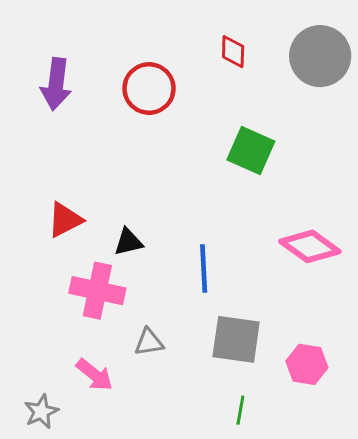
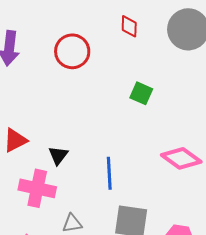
green square: (251, 150) -> (141, 93), size x0.7
black triangle: (128, 242) -> (58, 155), turned -40

